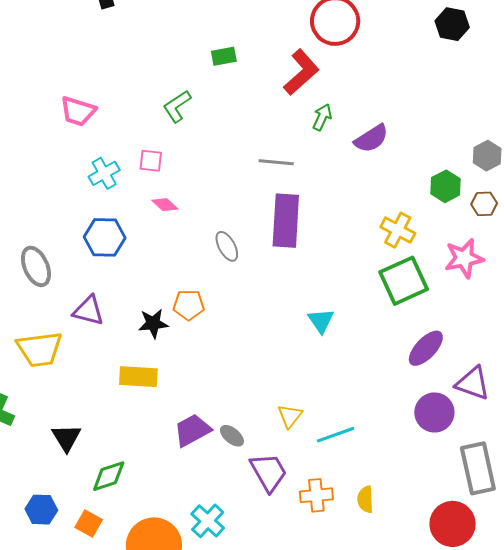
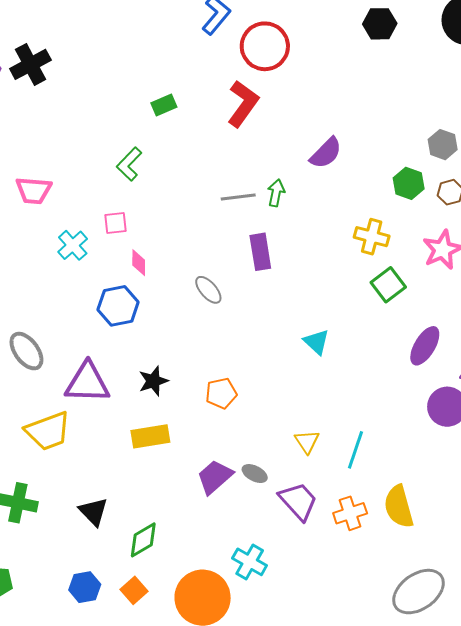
green arrow: (322, 117) -> (276, 193), moved
pink diamond: (165, 205) -> (139, 263), turned 60
purple rectangle: (286, 221) -> (260, 252), size x0.7
blue hexagon: (105, 237) -> (118, 306), moved
green square: (404, 281) -> (388, 285), size x0.7
orange pentagon: (189, 305) -> (221, 393), moved
purple triangle: (88, 311) -> (87, 383), size x1.4
cyan line: (336, 435) -> (355, 450), turned -39
yellow semicircle: (365, 499) -> (399, 507), size x1.6
orange square: (89, 524) -> (134, 590), turned 32

